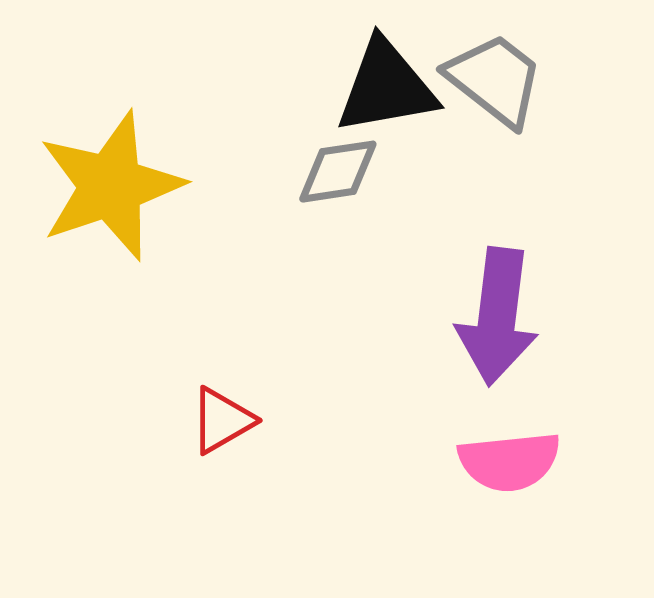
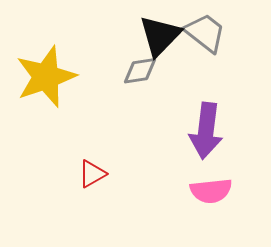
black triangle: (386, 87) -> (160, 36), turned -36

